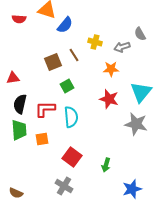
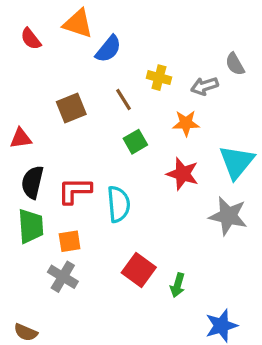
red semicircle: (19, 19) -> (31, 39), turned 48
brown square: (53, 62) -> (71, 108), moved
green square: (67, 86) -> (135, 142), moved
red square: (72, 157) -> (139, 270), moved
gray cross: (64, 186) -> (63, 277), moved

